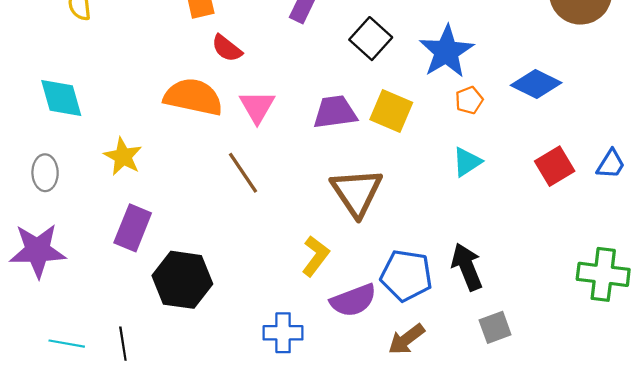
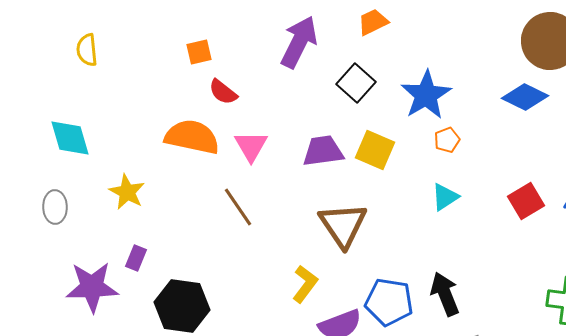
blue diamond: (536, 84) -> (525, 97), moved
purple rectangle: (133, 228) -> (136, 258), size x0.6
purple star: (37, 251) -> (92, 287), moved

